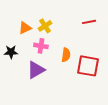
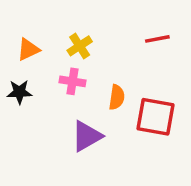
orange triangle: (25, 28) -> (28, 50), moved
purple triangle: (36, 70) -> (87, 136), moved

